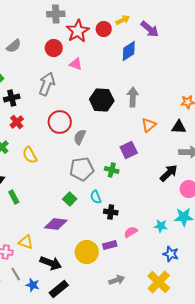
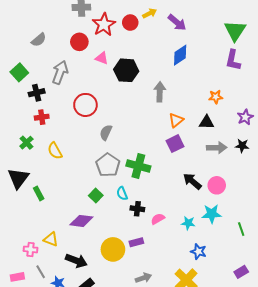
blue diamond: (129, 51) -> (180, 55), moved
gray arrow: (47, 84) -> (60, 72), moved
black hexagon: (102, 100) -> (126, 70), moved
red cross: (17, 122) -> (42, 117), turned 32
red circle: (60, 122) -> (85, 105), moved
purple square: (129, 150) -> (175, 144), moved
gray pentagon: (82, 169) -> (108, 165), turned -30
green cross: (112, 170) -> (138, 166), size x1.6
black arrow: (169, 173) -> (192, 181), moved, turned -96
pink semicircle: (131, 232) -> (158, 219), moved

